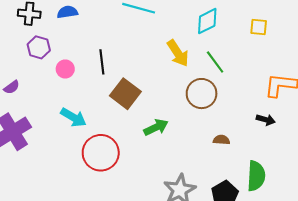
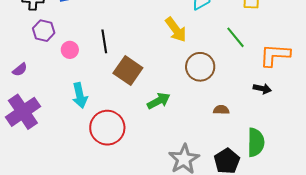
green line: (215, 62) -> (236, 37), moved
cyan arrow: (73, 117) -> (80, 95), turned 50

